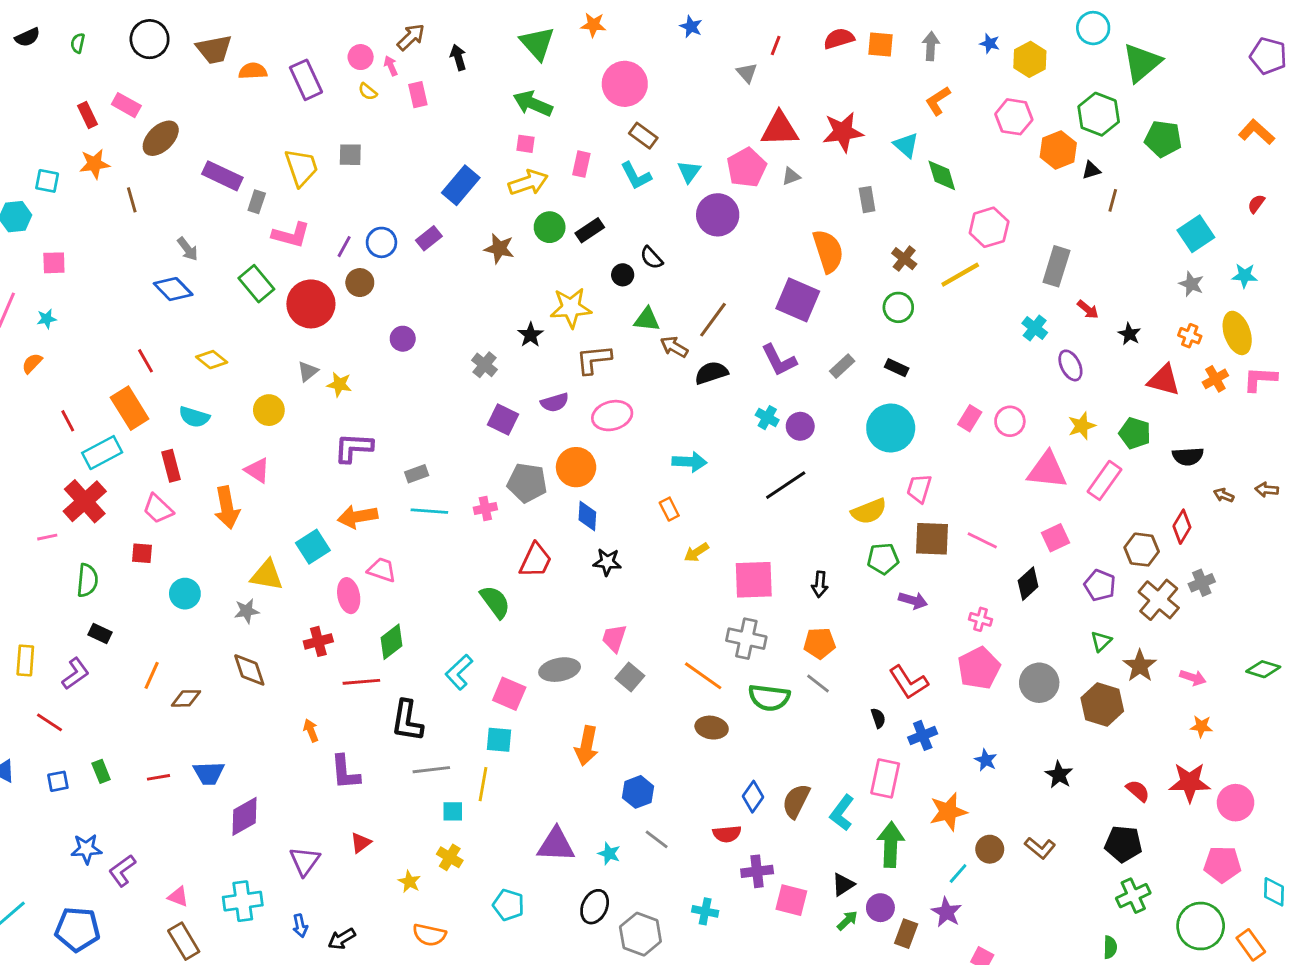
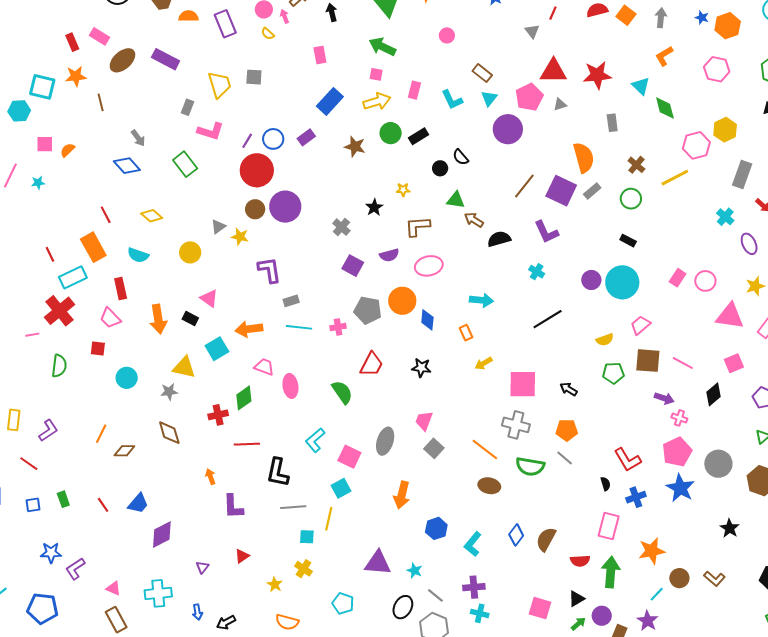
orange square: (881, 45) -> (626, 15), turned 30
yellow hexagon: (1030, 59) -> (725, 130), moved
pink circle: (625, 84) -> (447, 35), size x0.5
pink rectangle: (418, 95) -> (320, 55), moved
brown rectangle: (643, 136) -> (482, 73), moved
orange hexagon: (1058, 150) -> (728, 26), moved
purple rectangle: (222, 176) -> (166, 59), moved
cyan square: (47, 181) -> (42, 87), size x1.5
brown circle: (360, 283) -> (255, 209), moved
red circle: (311, 304) -> (257, 170), moved
yellow star: (571, 308) -> (403, 190), size x0.5
brown line: (713, 320) -> (524, 186), moved
purple circle: (403, 339) -> (285, 207), size x1.8
orange semicircle: (32, 363) -> (68, 150), moved
gray rectangle: (842, 366) -> (592, 191), moved
purple circle: (800, 426) -> (591, 280), moved
purple L-shape: (353, 448) -> (269, 270), moved, turned 76
pink triangle: (257, 470) -> (209, 298), moved
pink trapezoid: (919, 488) -> (640, 325), turned 30
yellow semicircle: (869, 511) -> (605, 340), size x0.7
blue diamond: (587, 516) -> (427, 320), moved
black arrow: (820, 584) -> (569, 389), turned 114
pink ellipse: (349, 596) -> (290, 386), moved
purple arrow: (913, 600) -> (664, 398), moved
black rectangle: (100, 634) -> (190, 319), moved
green diamond: (392, 642) -> (244, 398), moved
gray ellipse: (560, 670) -> (385, 441), turned -64
cyan square: (499, 740) -> (341, 488), turned -36
blue star: (986, 760) -> (680, 488), moved, size x1.8
blue trapezoid: (209, 773) -> (138, 503), turned -50
red line: (158, 777) -> (103, 505), turned 63
cyan L-shape: (842, 813) -> (473, 544), moved
red semicircle: (727, 834) -> (580, 561), moved
gray line: (657, 839) -> (435, 595), moved
purple triangle: (305, 861) -> (202, 567), size x0.6
purple cross: (757, 871) -> (474, 587), moved

